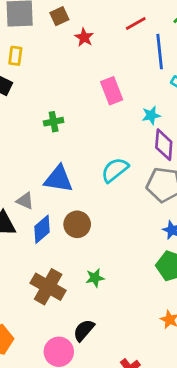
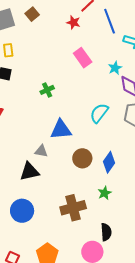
red star: (84, 37) -> (73, 22), moved
blue diamond: (42, 229) -> (109, 162), moved
brown cross: (48, 287) -> (73, 208), turned -30
black semicircle: (84, 330) -> (106, 232), turned 150

